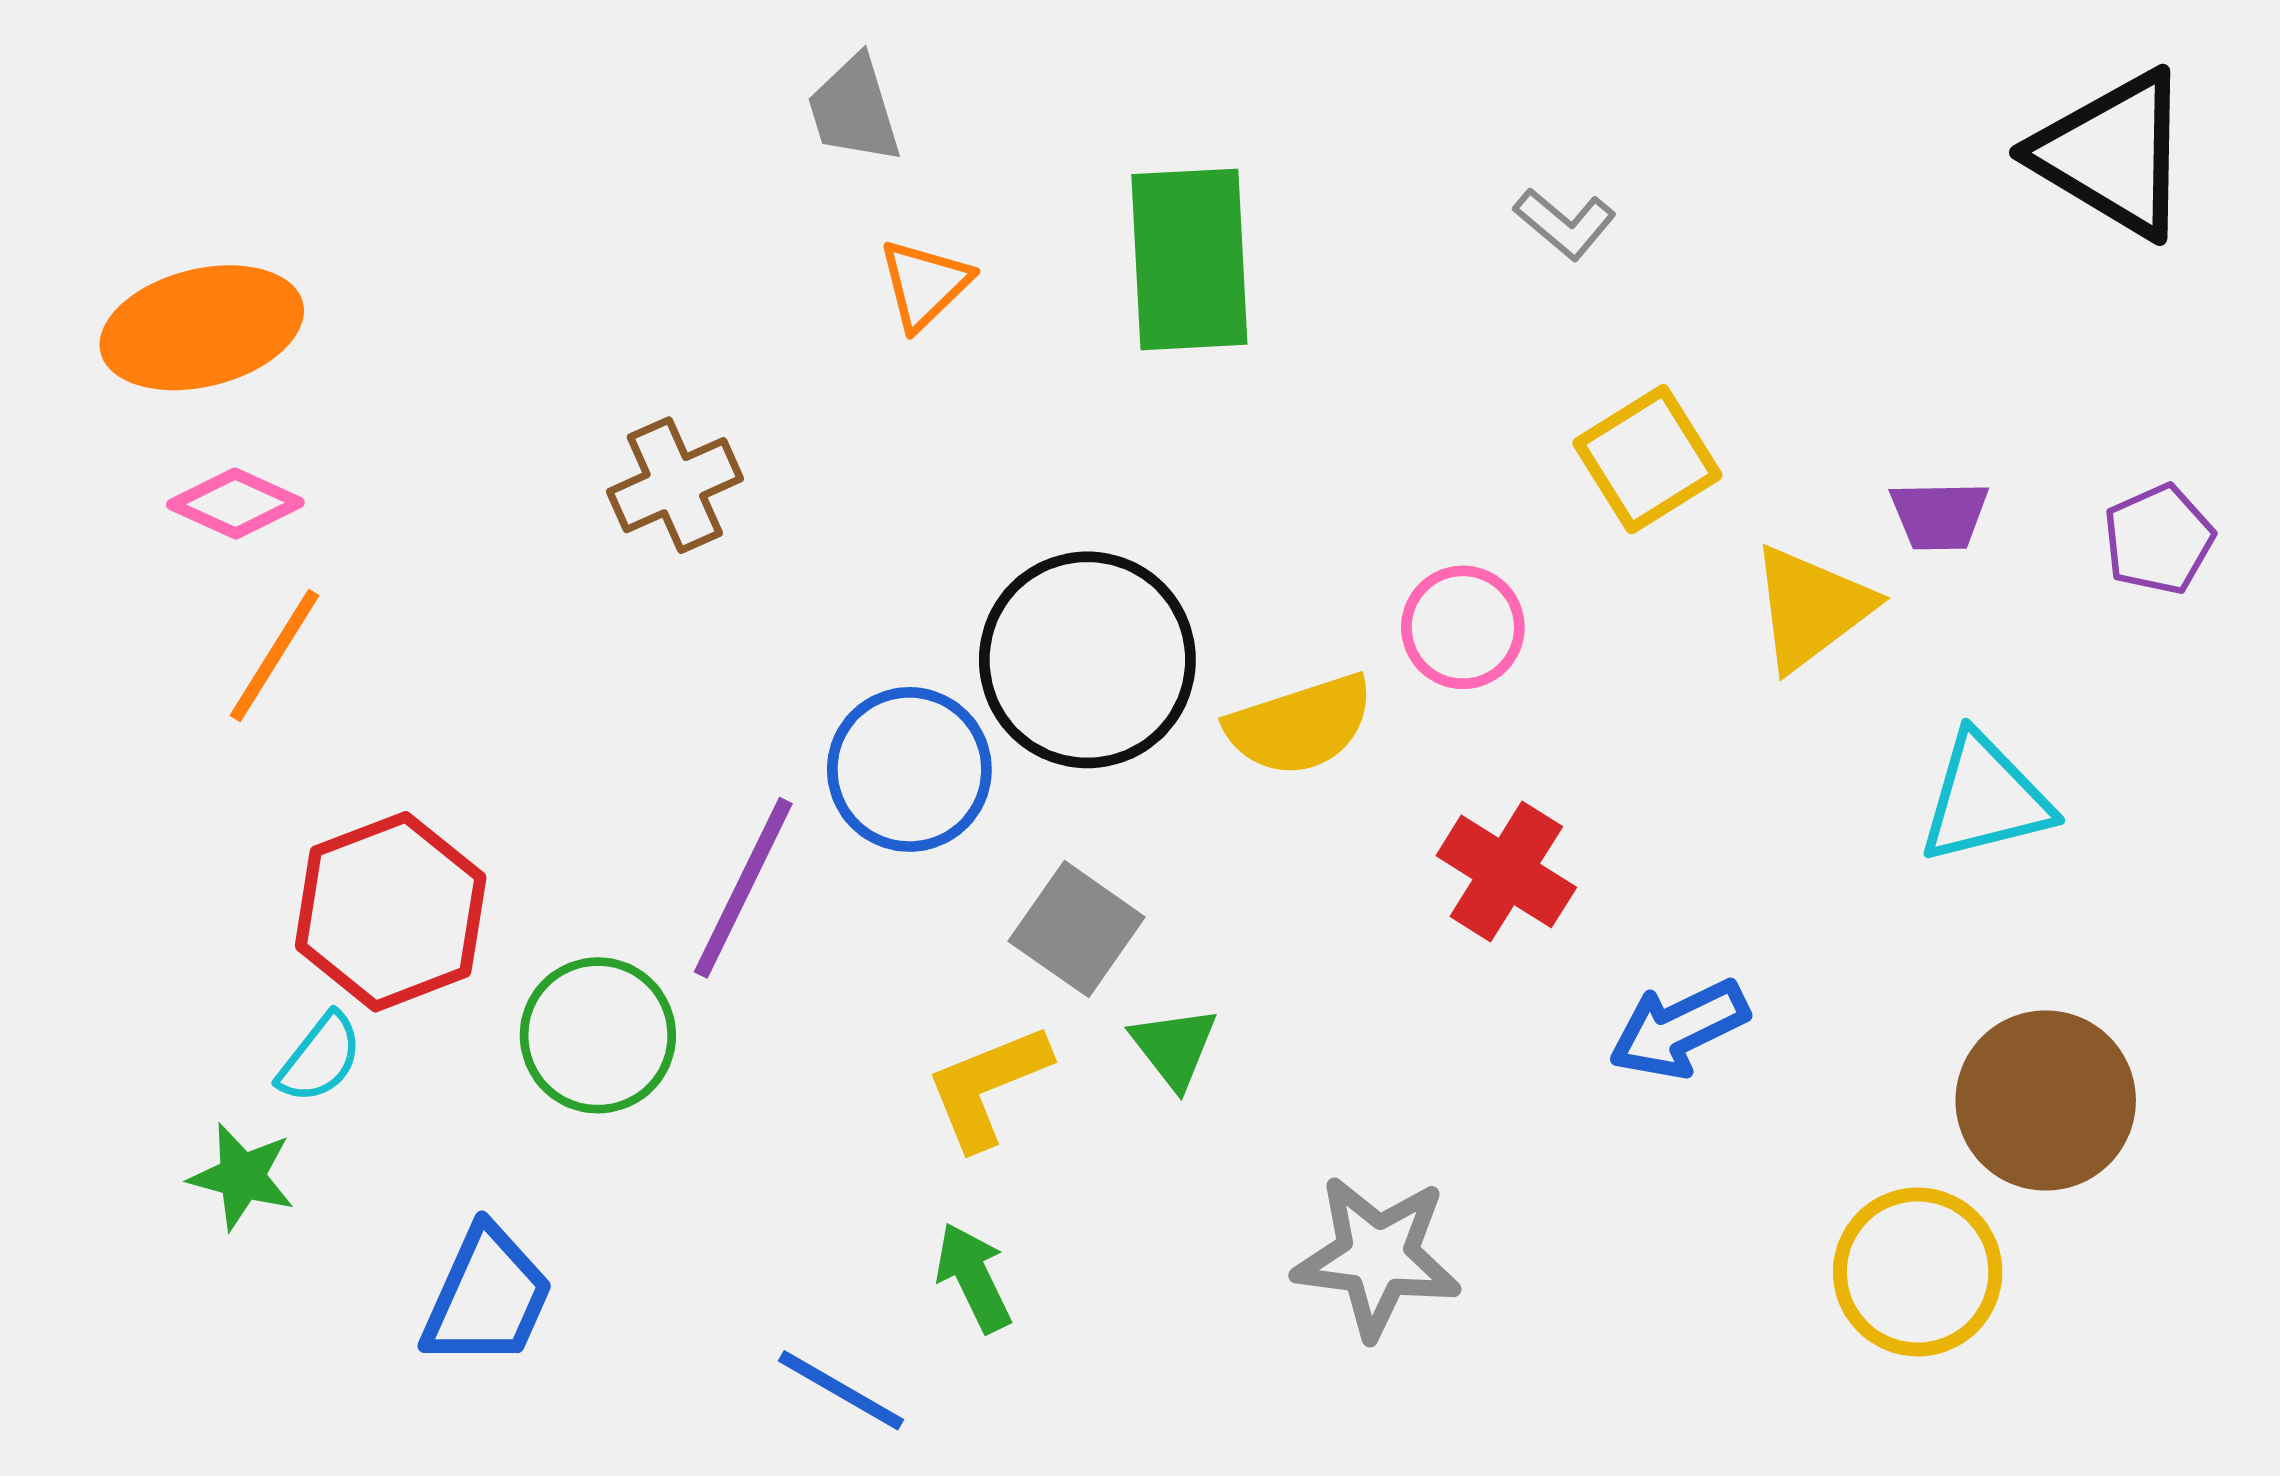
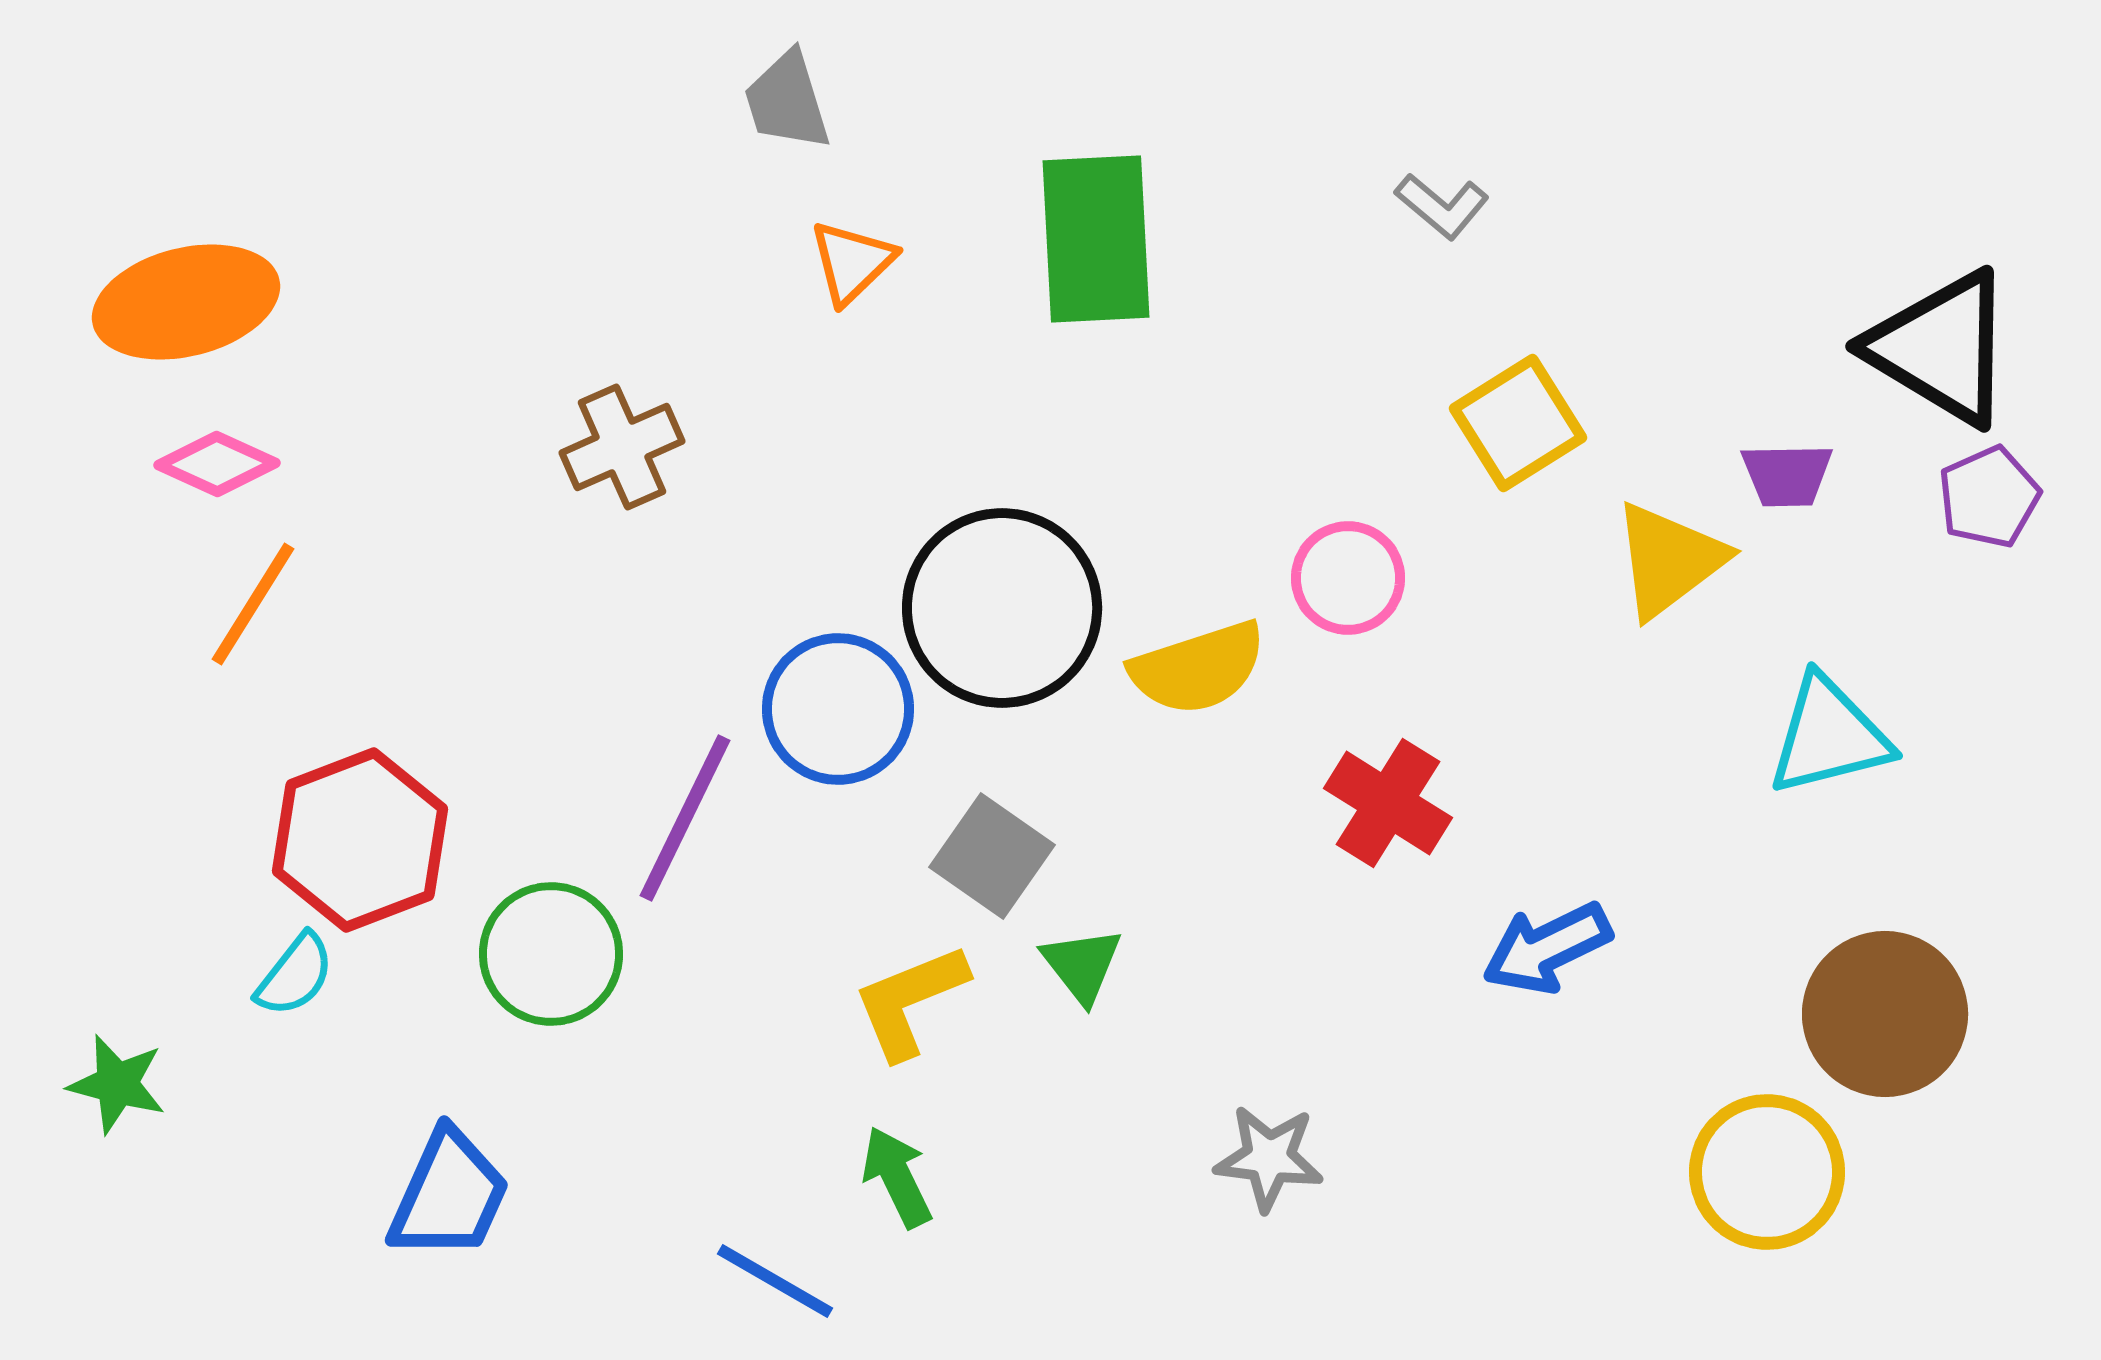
black triangle: (2113, 154) -> (1941, 348), moved
green star: (242, 1176) -> (117, 1084), moved
gray star: (1377, 1257) -> (1269, 1158), size x0.7

